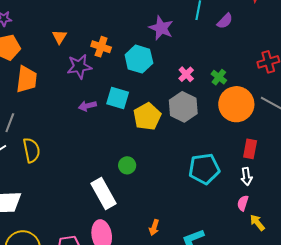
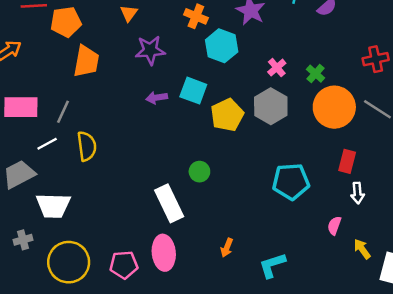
orange cross: (101, 47) -> (196, 16), moved
white arrow: (246, 177) -> (357, 193), moved
yellow arrow: (257, 223) -> (362, 249), moved

